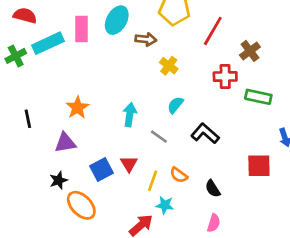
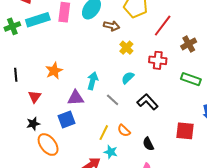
red cross: (225, 76) -> (158, 60), moved
purple triangle: (65, 143) -> (76, 98), moved
red triangle: (129, 164) -> (35, 97), moved

